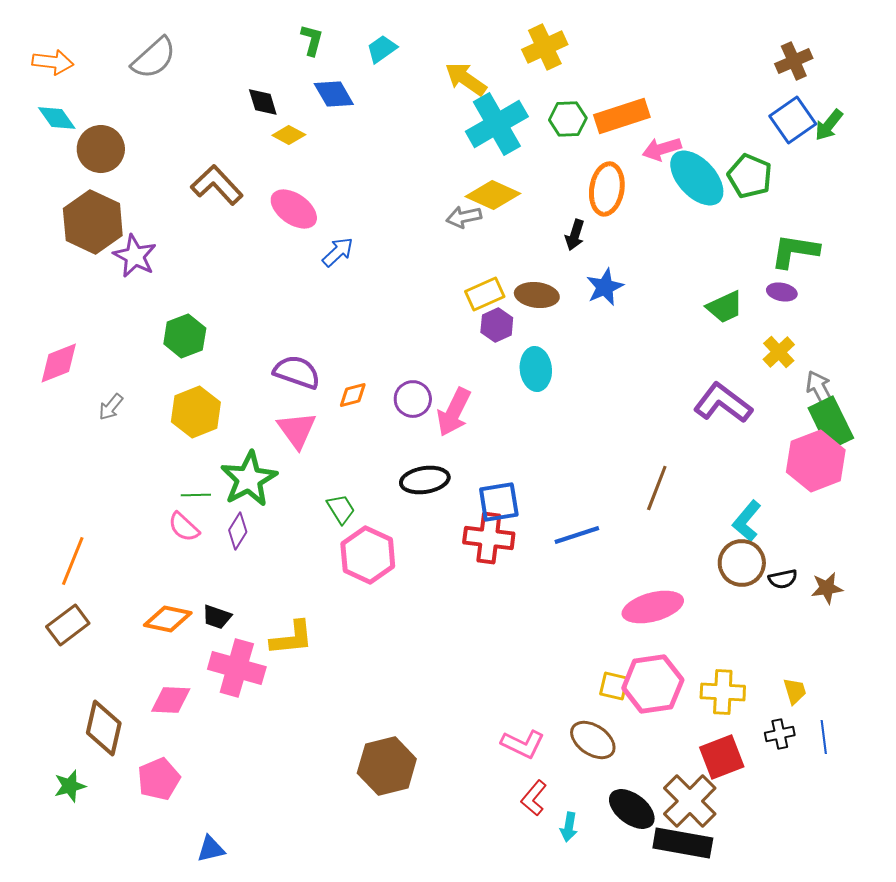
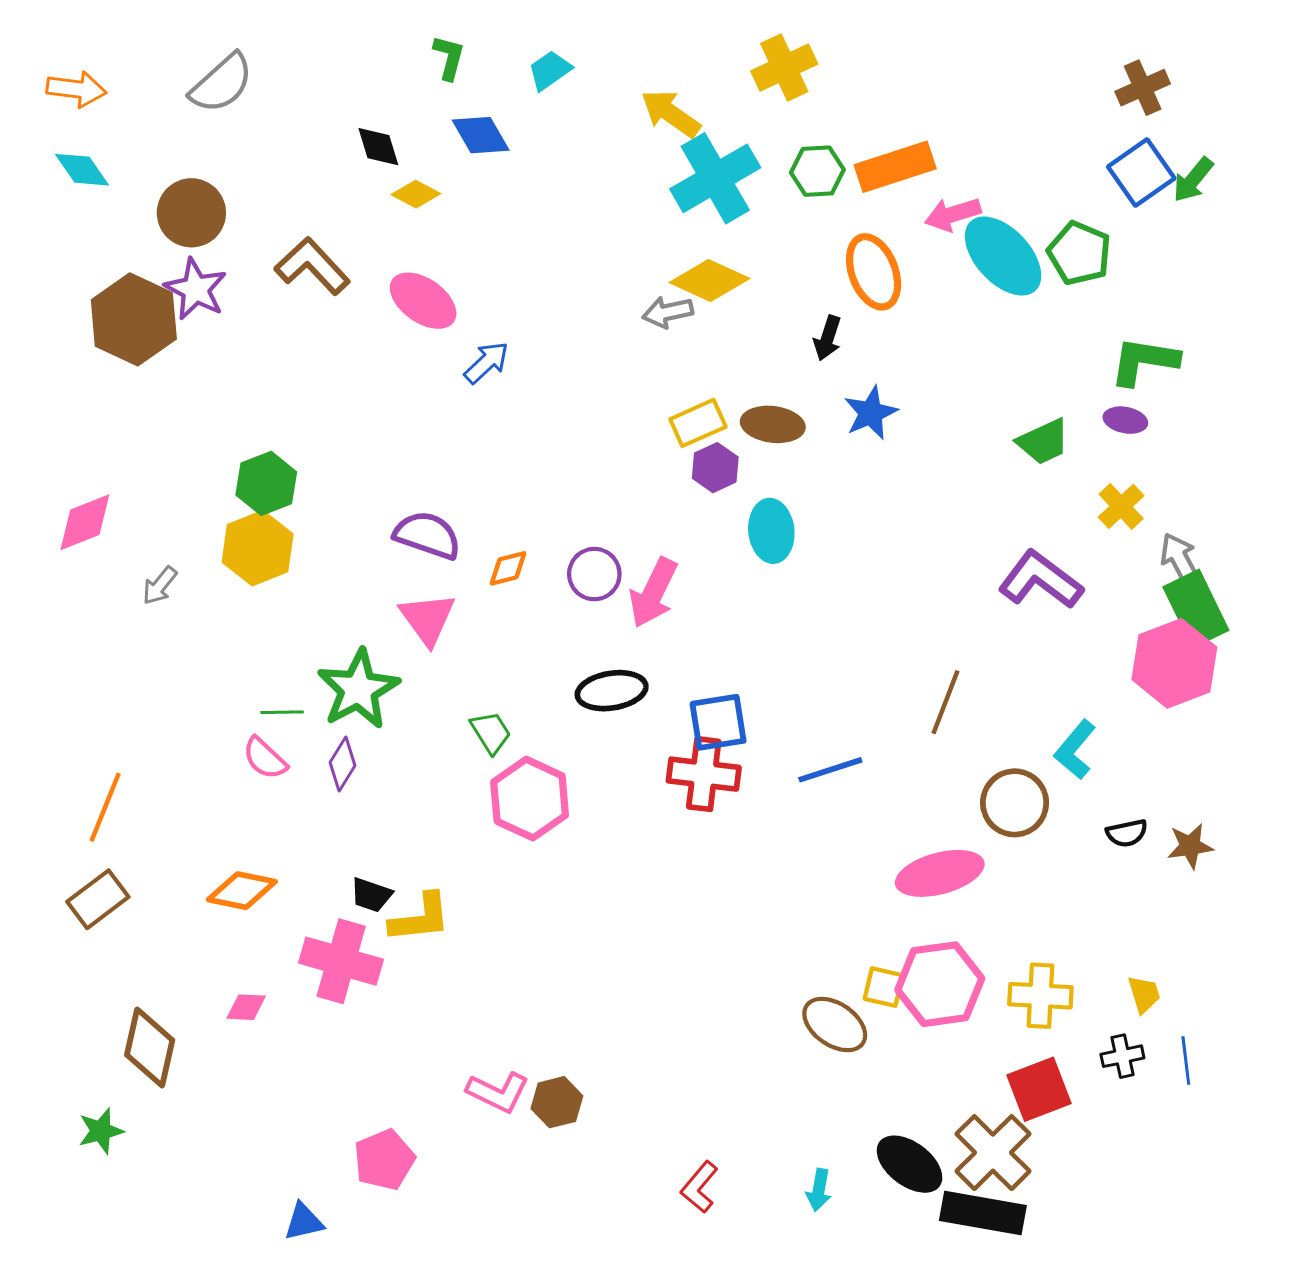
brown circle: (101, 149) -> (191, 213), moved
orange ellipse: (607, 189) -> (874, 272), turned -30
purple star: (135, 256) -> (196, 289), moved
yellow hexagon: (196, 412) -> (258, 548), moved
brown circle: (742, 563) -> (1015, 803), moved
black trapezoid: (217, 617) -> (371, 895), moved
pink diamond: (171, 700) -> (246, 1007), size x0.7
brown ellipse: (593, 740) -> (835, 1024), moved
pink L-shape: (523, 744) -> (498, 1092), moved
brown hexagon: (387, 766) -> (557, 1102), size x0.6
pink pentagon: (159, 779) -> (384, 1160), moved
red L-shape: (534, 798) -> (699, 1187), moved

